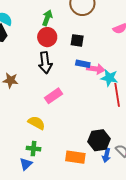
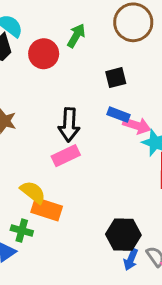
red circle: (47, 37) -> (44, 54), moved
black square: (77, 40) -> (116, 78), turned -32
black arrow: (45, 63) -> (69, 125), moved
orange rectangle: (75, 157) -> (47, 209), moved

